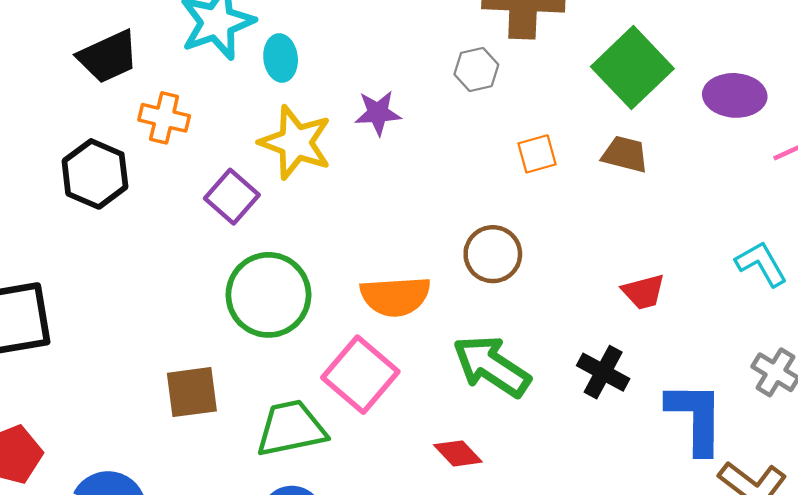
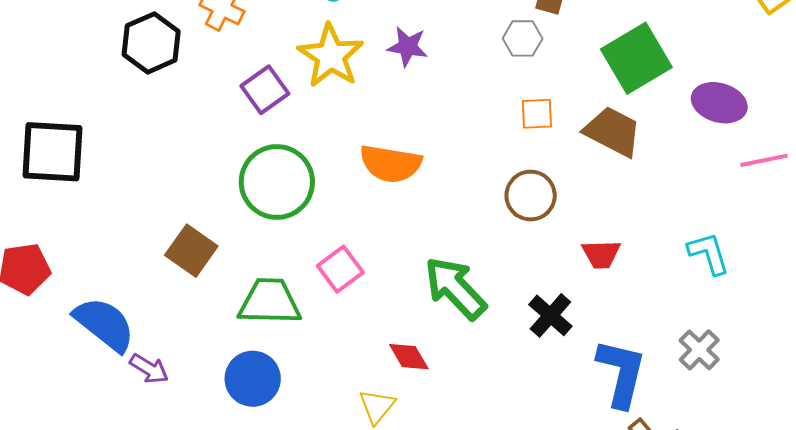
gray hexagon: (476, 69) -> (523, 38), moved
brown trapezoid: (625, 154) -> (613, 132), size x1.4
brown circle: (493, 254) -> (531, 196), moved
orange semicircle: (395, 296) -> (391, 164), moved
pink square: (360, 375) -> (340, 269), size x0.7
brown square: (192, 392) -> (191, 251), turned 30

